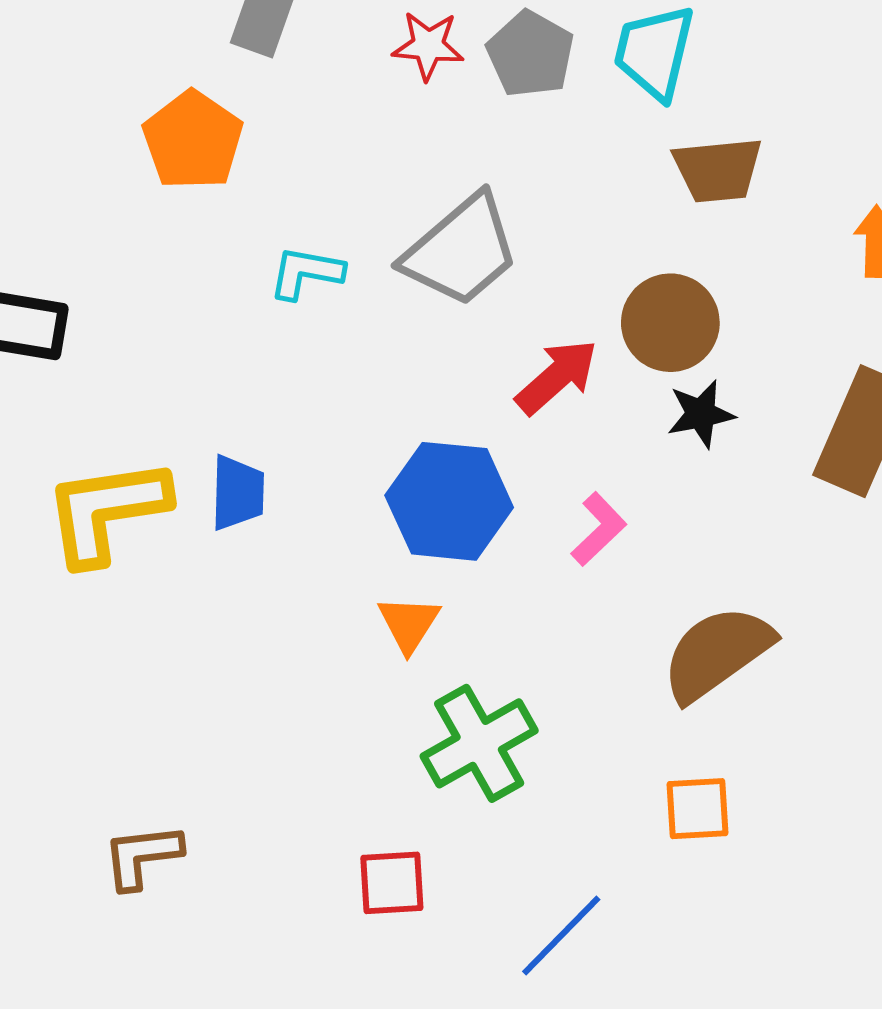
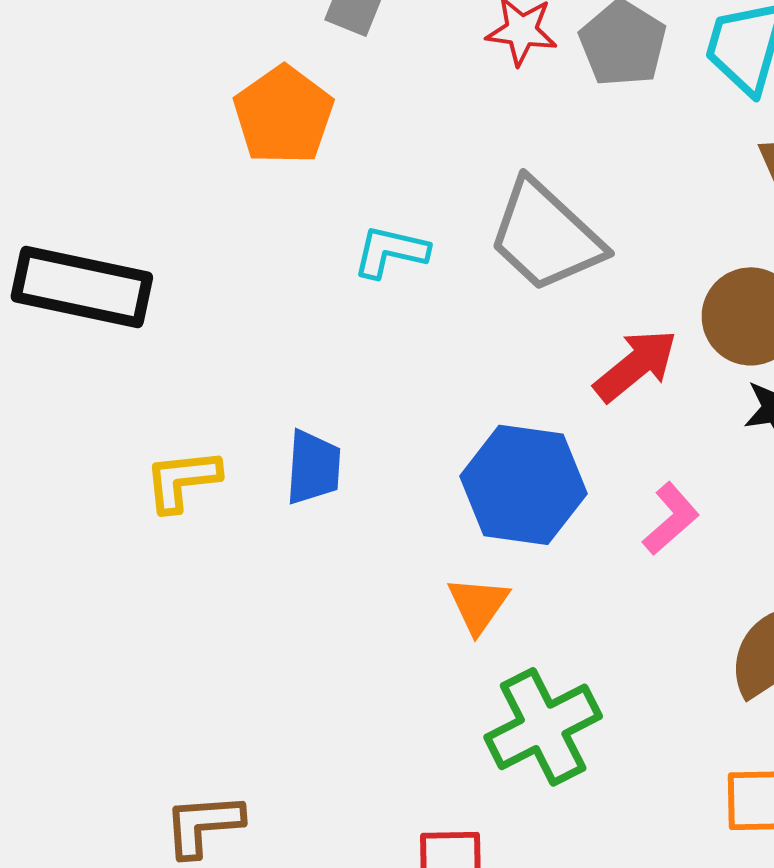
gray trapezoid: (461, 251) -> (546, 236), turned 81
yellow L-shape: (106, 511) -> (182, 480), size x0.6

